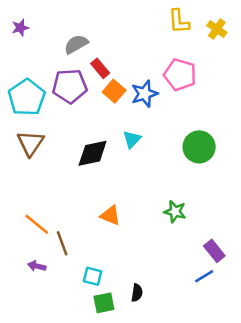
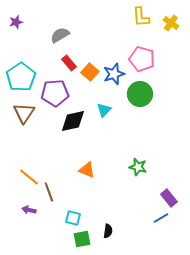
red rectangle: (100, 68) -> (69, 63), moved
purple pentagon: (70, 86) -> (55, 93), moved
green circle: (199, 147) -> (140, 94), moved

